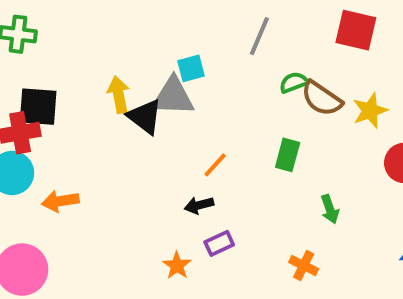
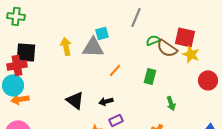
red square: (356, 30) -> (185, 37), moved
yellow star: (370, 111) -> (191, 54), turned -30
black triangle: (145, 117) -> (75, 100), moved
orange line: (215, 165) -> (115, 70), moved
orange arrow: (60, 201) -> (20, 99), moved

